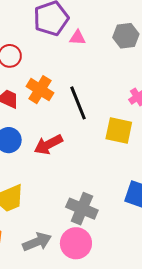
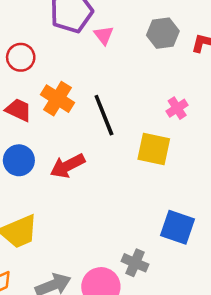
pink triangle: (78, 38) -> (104, 35), turned 48
gray cross: (82, 209) -> (135, 263), moved, size x0.7

